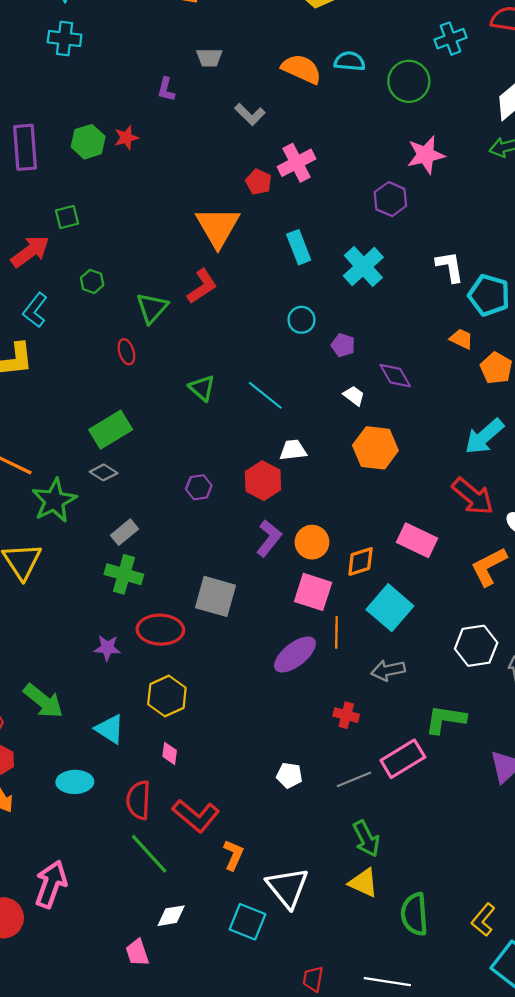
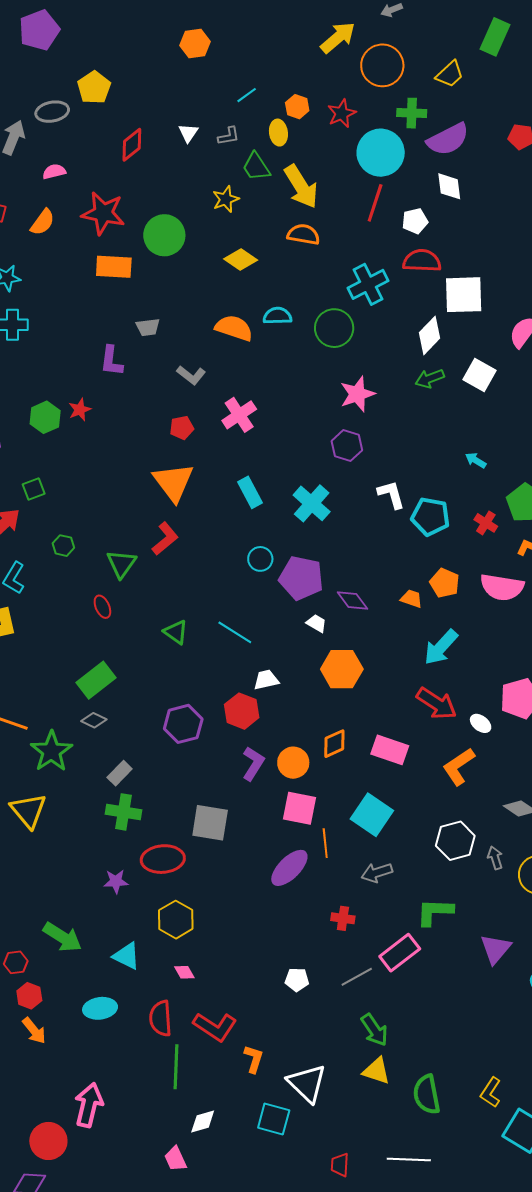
cyan cross: (451, 39) -> (368, 284), size x1.4
purple L-shape: (166, 89) -> (111, 361), size x1.4
red pentagon: (259, 182) -> (182, 428), moved, turned -30
purple hexagon: (390, 199) -> (347, 446), moved
orange trapezoid: (461, 339) -> (411, 599), moved
purple pentagon: (343, 345) -> (301, 578), size x2.0
purple hexagon: (199, 487) -> (183, 724), size x1.6
orange diamond: (360, 561) -> (334, 744), moved
pink diamond: (170, 753) -> (184, 972), turned -30
green line: (149, 854) -> (176, 1067), turned 51

